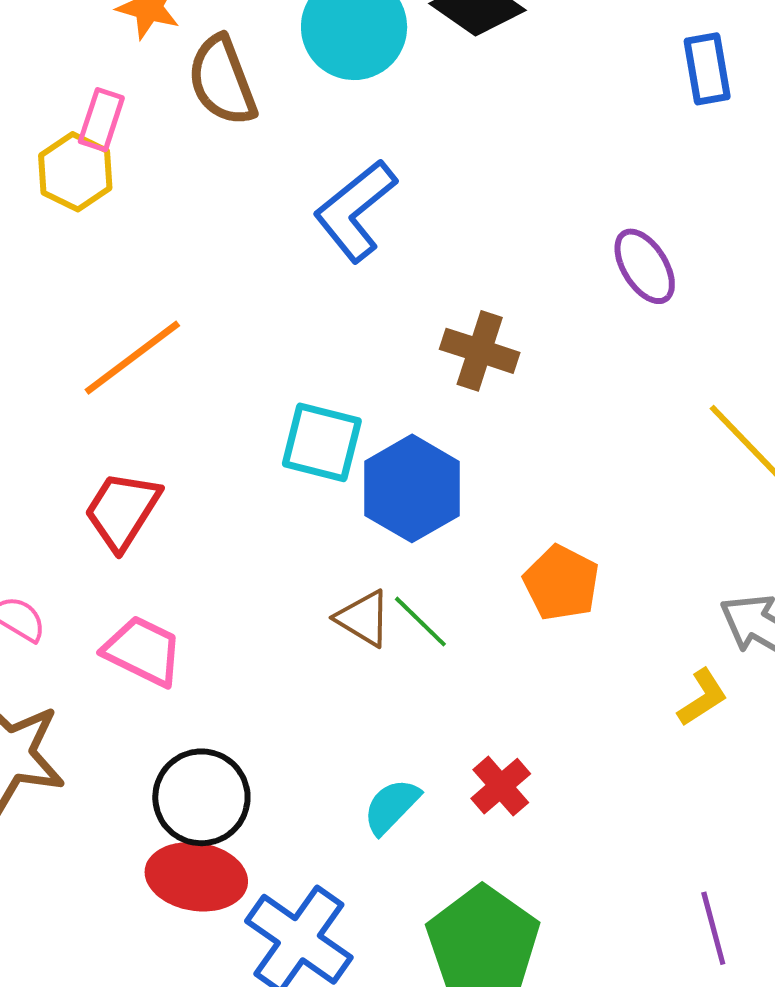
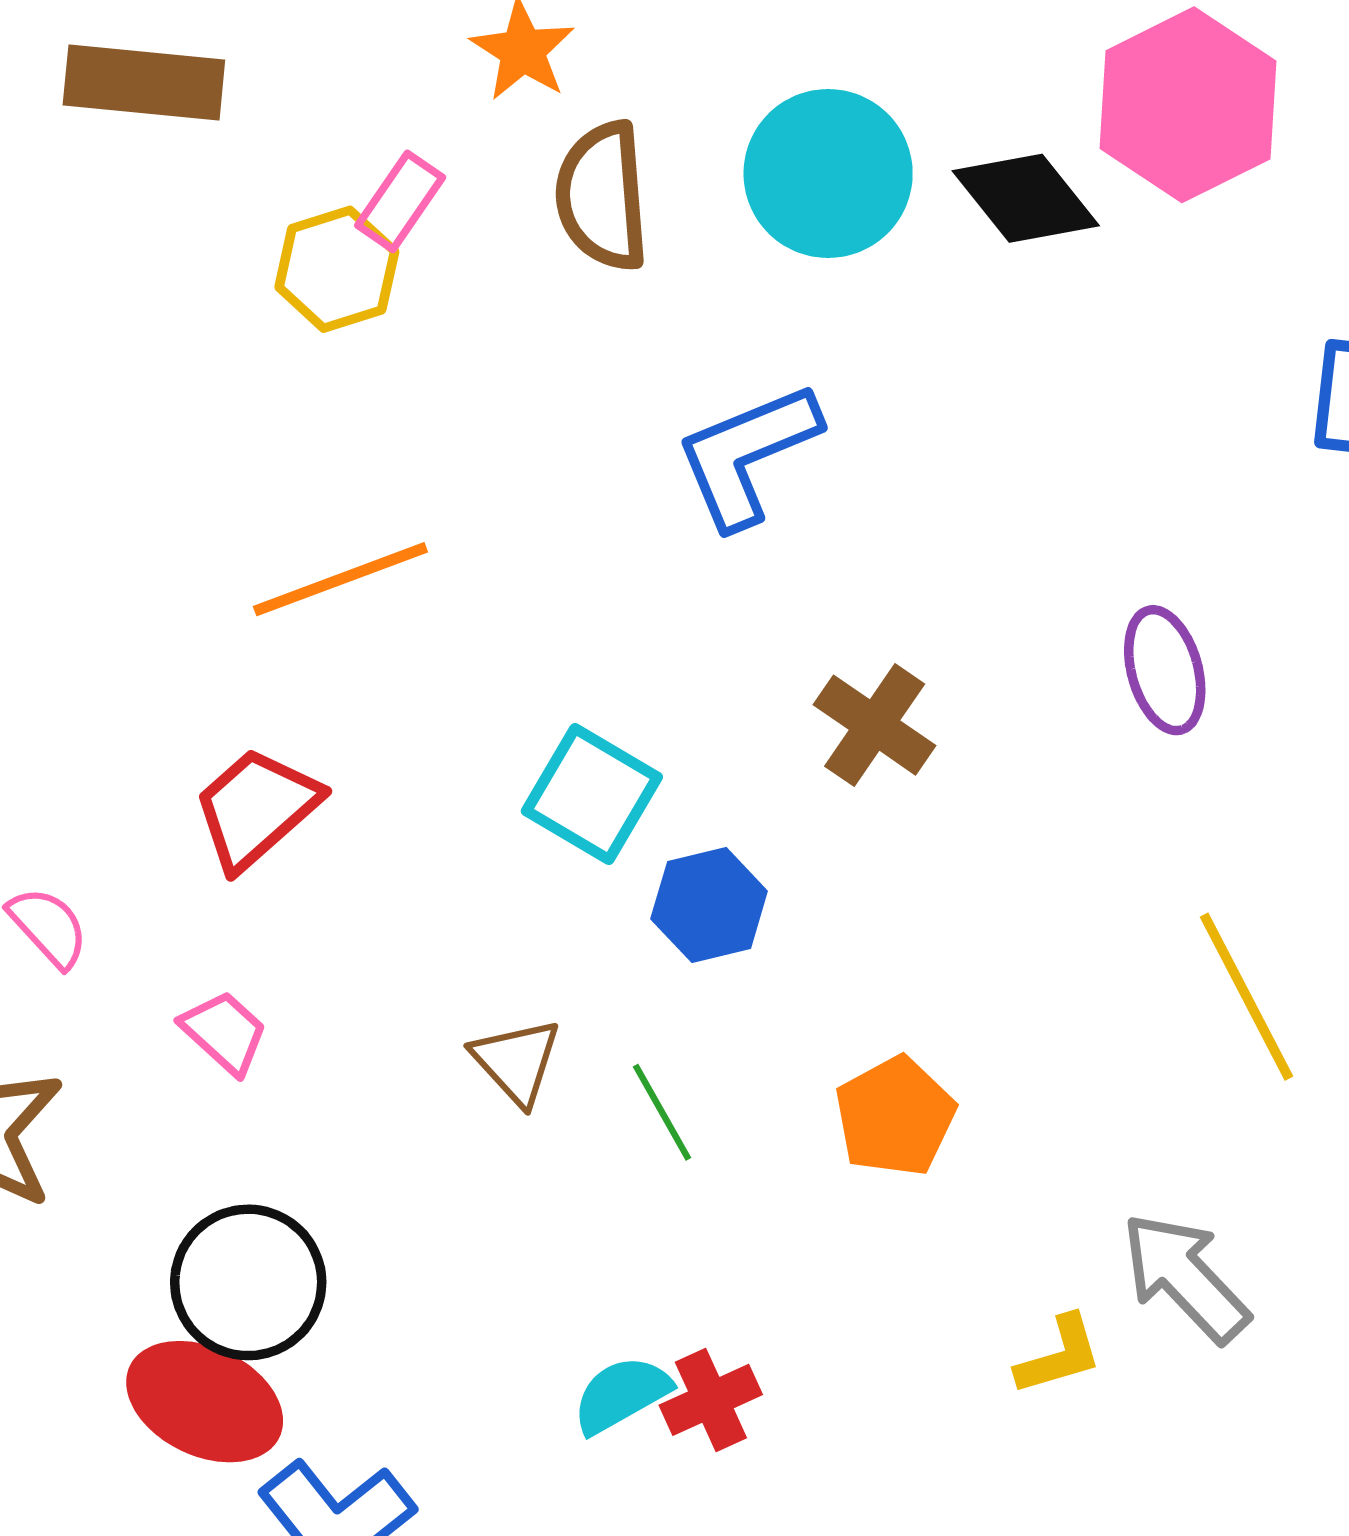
blue hexagon: (412, 488) -> (709, 905), size x0.7
brown triangle: (363, 618) -> (516, 1061), moved
pink trapezoid: (143, 651) -> (224, 1032), size x0.7
cyan semicircle: (391, 806) -> (621, 1395), moved

